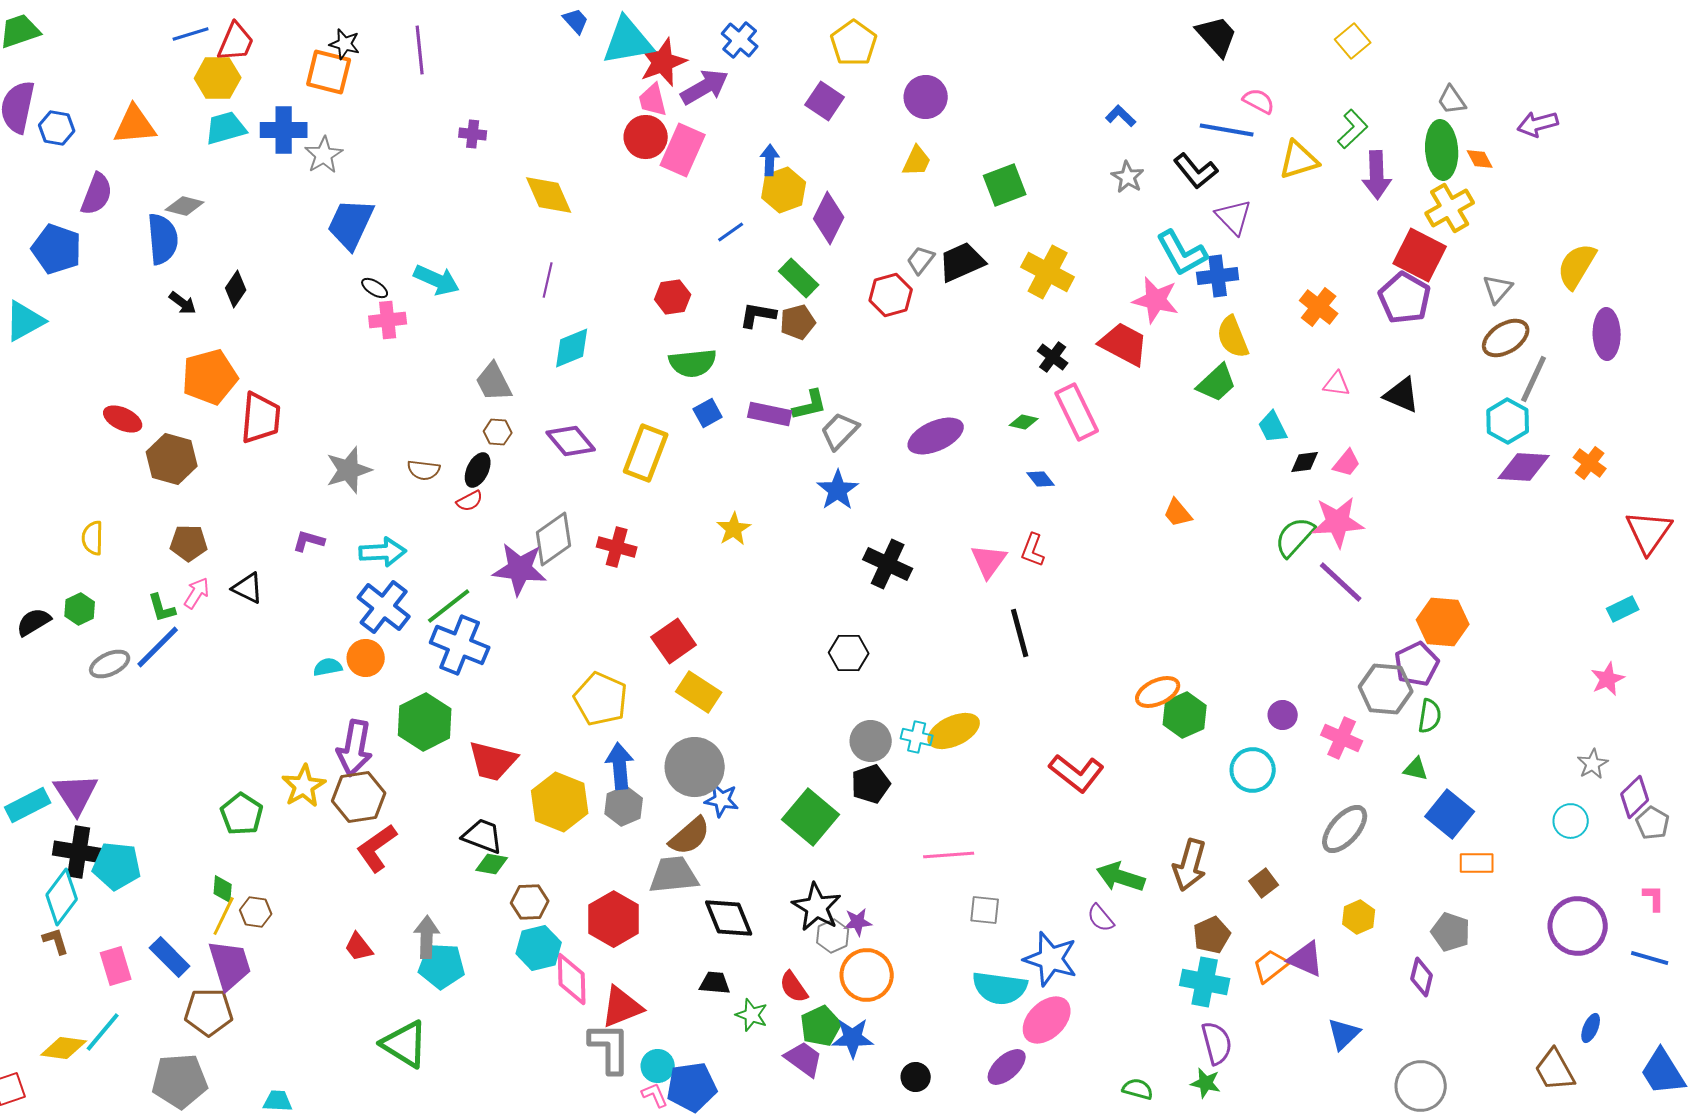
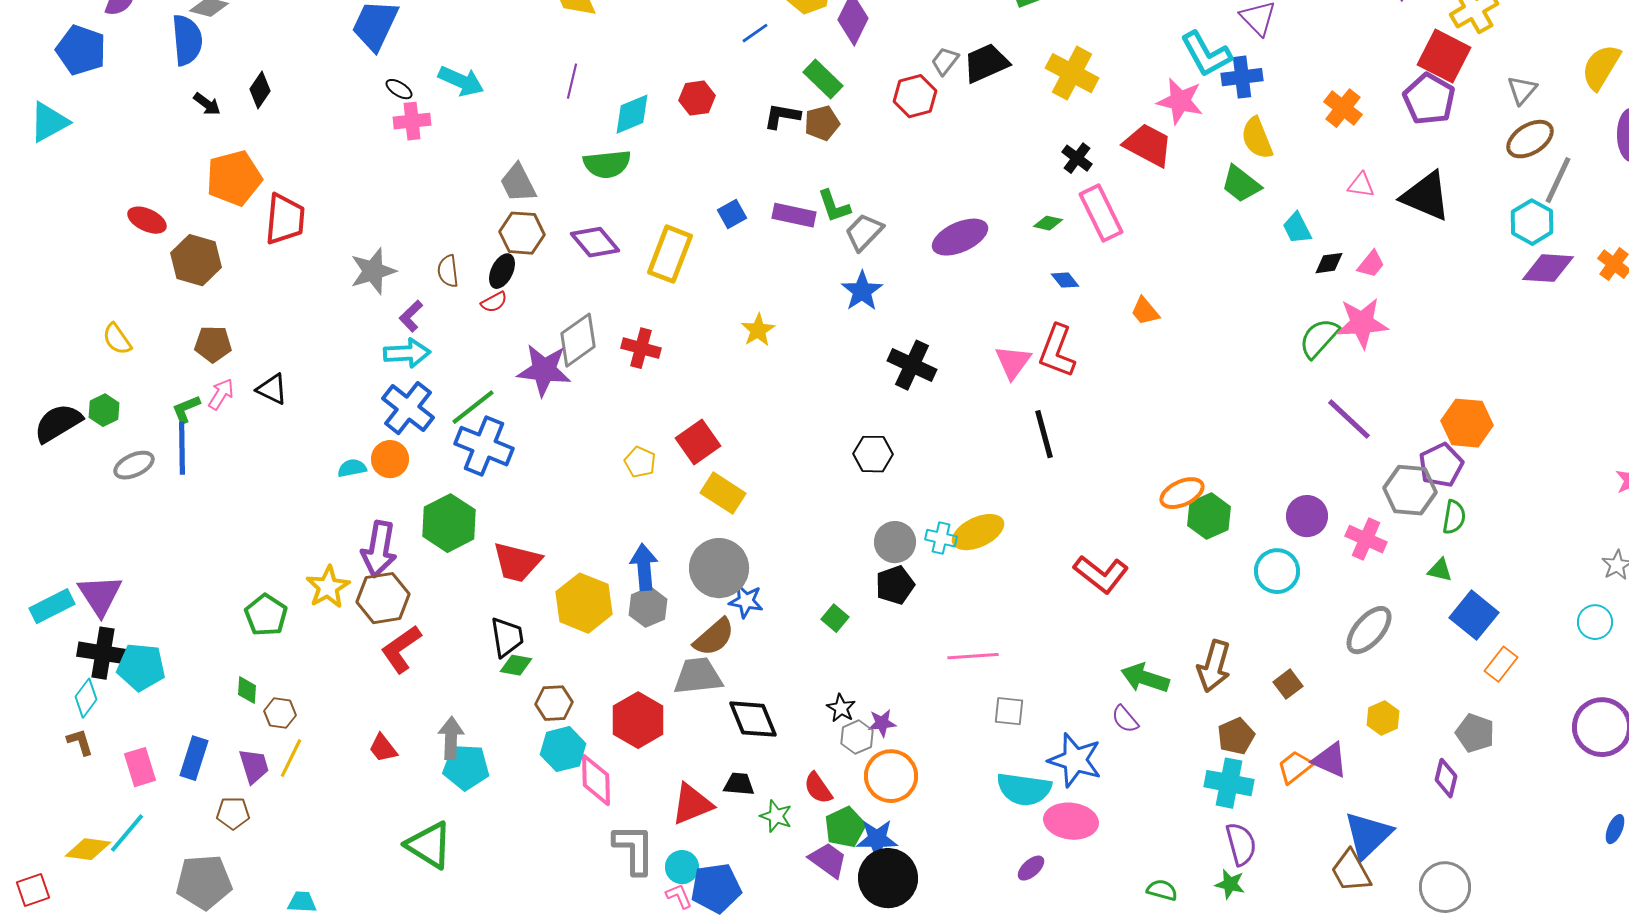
cyan diamond: (572, 348) -> (632, 114), moved
green semicircle: (693, 363) -> (607, 164), moved
green trapezoid: (1217, 383) -> (1241, 184), turned 81
black triangle: (1402, 395) -> (1426, 196), size x1.4
green L-shape: (810, 405) -> (834, 206), turned 84
brown hexagon: (498, 432) -> (522, 233), size x1.6
brown semicircle: (424, 470) -> (448, 271), turned 76
orange trapezoid: (1178, 513) -> (1145, 311), moved
yellow semicircle: (93, 538) -> (117, 339), turned -36
purple L-shape: (309, 541) -> (411, 316), moved, turned -60
red L-shape: (1033, 550) -> (1057, 351), size x1.6
purple line: (1341, 582) -> (1349, 419), moved
green L-shape: (162, 608) -> (186, 409), turned 84
black semicircle: (34, 622) -> (58, 423), size x1.4
blue line: (158, 647) -> (182, 448), turned -46
yellow pentagon: (601, 699) -> (640, 462), moved, size x0.6
purple circle: (1283, 715) -> (1307, 516), size x1.4
green square: (811, 817) -> (835, 618), size x0.5
black trapezoid: (483, 836) -> (507, 637), turned 60
orange rectangle: (1477, 863) -> (1501, 664), turned -52
cyan diamond: (62, 897) -> (86, 698), size x0.7
black star: (817, 907) -> (841, 708), size x0.6
yellow line: (224, 916) -> (291, 758), moved
blue rectangle: (170, 957) -> (194, 758), turned 63
purple trapezoid: (230, 965) -> (254, 766), size x0.7
red triangle: (622, 1007) -> (692, 804), moved
brown pentagon: (209, 1012) -> (233, 813), size x0.7
pink ellipse: (1047, 1020) -> (1071, 821), turned 51
blue triangle: (1344, 1034) -> (1368, 835), size x1.5
purple ellipse: (1007, 1067) -> (1031, 868), size x0.7
brown trapezoid: (1555, 1070) -> (1351, 871), moved
black circle: (916, 1077) -> (888, 878), moved, size x2.0

